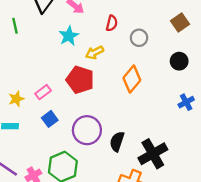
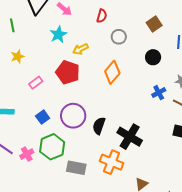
red semicircle: (112, 23) -> (102, 16), moved
yellow star: (16, 99) -> (18, 57), moved
blue square: (50, 119) -> (43, 117), moved
black cross: (153, 154) -> (130, 137), turned -30

